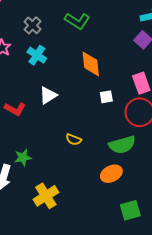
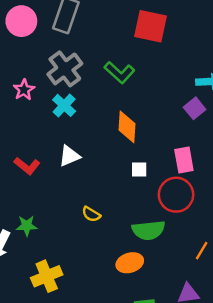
gray cross: (33, 25) -> (65, 69), size x1.6

